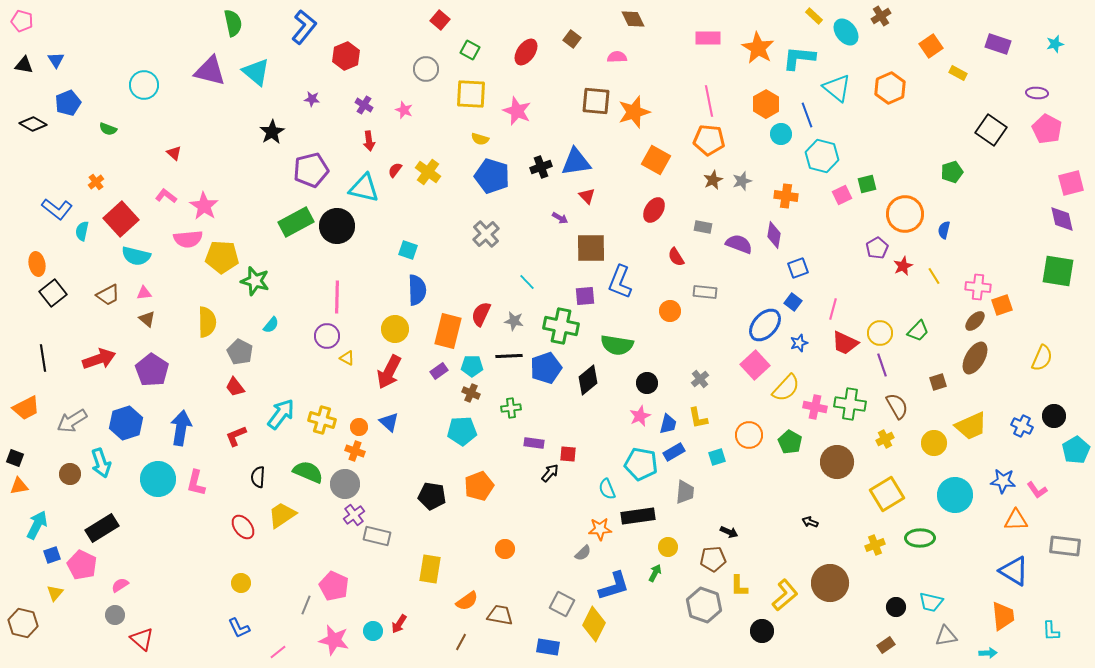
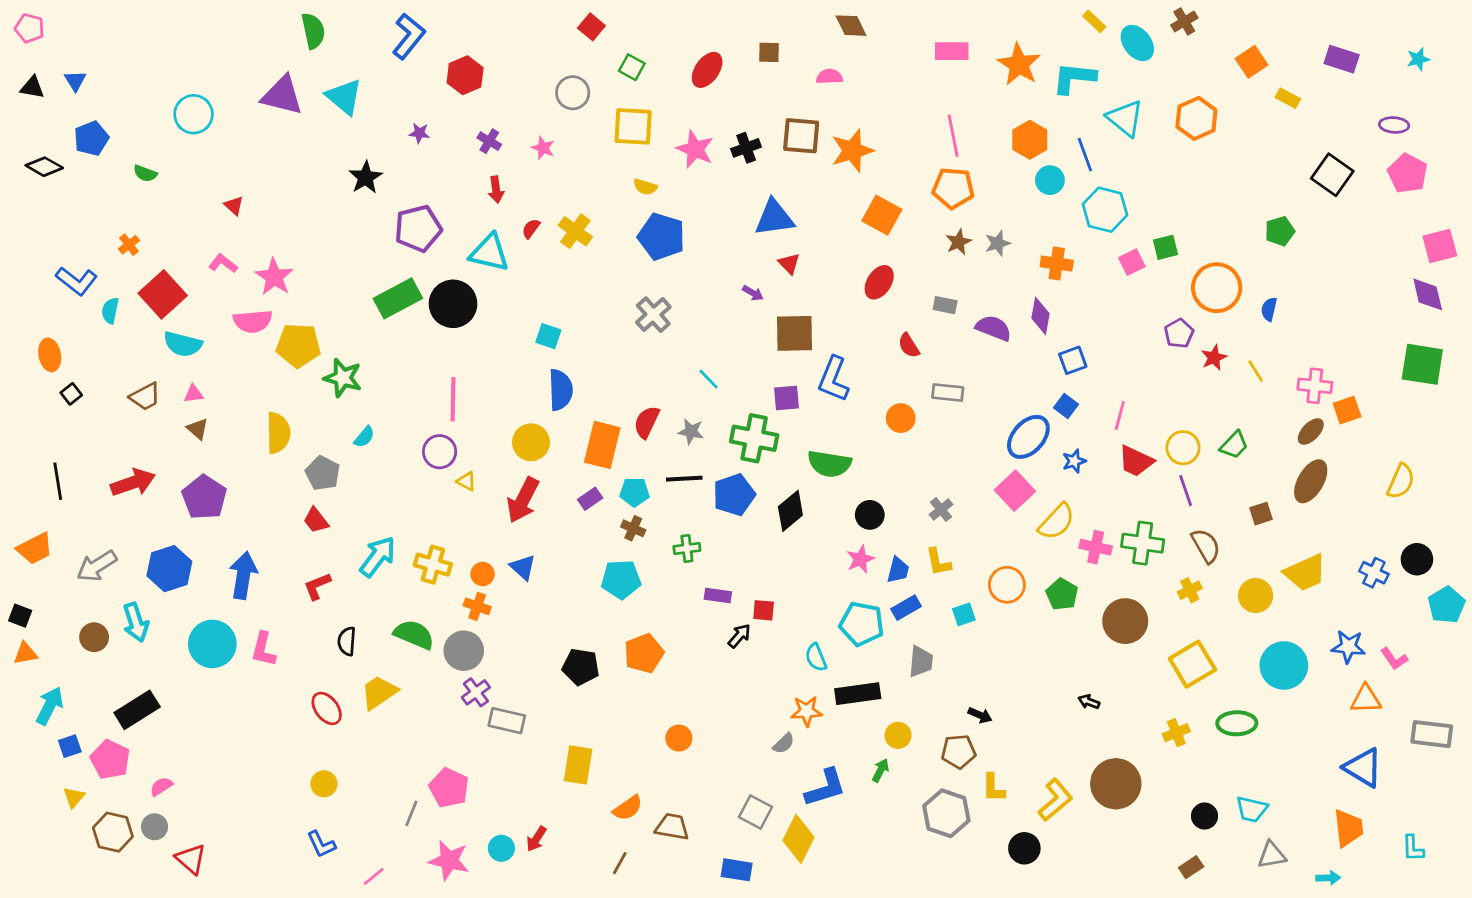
brown square: (572, 39) -> (769, 52), turned -36
black cross: (541, 167) -> (746, 148), moved
black square: (53, 293) -> (71, 394), size x0.6
brown hexagon: (23, 623) -> (113, 832), moved

